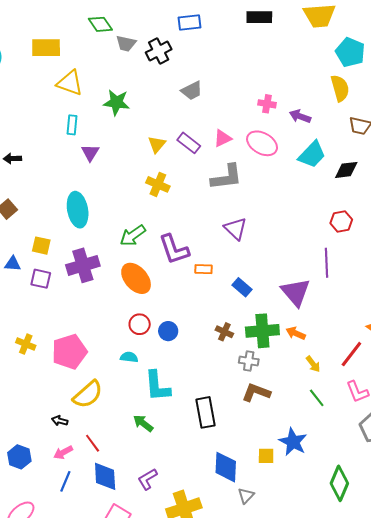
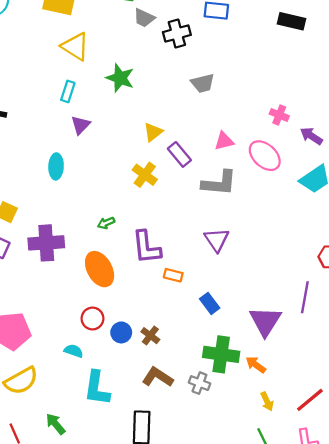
purple rectangle: (189, 143) -> (179, 154), moved
cyan ellipse: (78, 210) -> (56, 166), moved, size x0.7
green arrow: (133, 236) -> (106, 223), size x0.6
brown cross: (224, 332) -> (150, 336), moved
brown L-shape: (256, 393) -> (158, 377), moved
green arrow: (143, 423) -> (56, 424), moved

